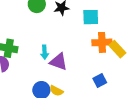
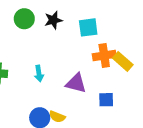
purple triangle: (59, 62) -> (76, 83), moved
blue square: (100, 80) -> (106, 100), turned 32

